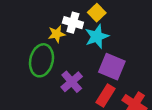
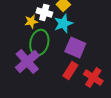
green ellipse: (41, 60) -> (39, 42), moved
purple cross: (72, 82) -> (27, 62), moved, size x1.4

